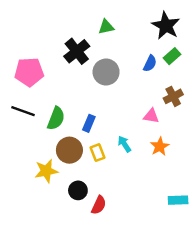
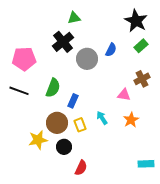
green triangle: (106, 27) -> (74, 18), moved
blue semicircle: (150, 63) -> (111, 50), moved
green semicircle: (56, 118) -> (53, 88), moved
black circle: (78, 190) -> (64, 147), moved

